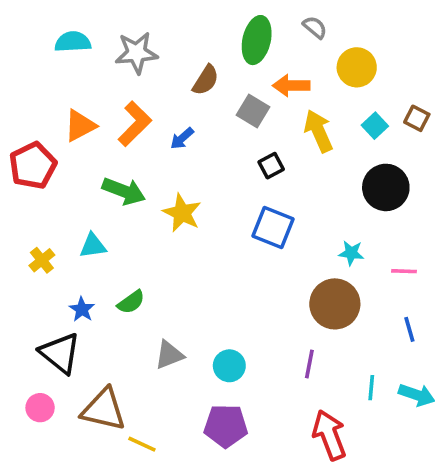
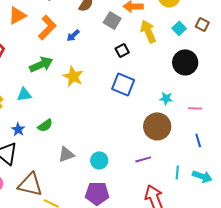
orange triangle: (80, 126) -> (17, 15), moved
green arrow: (124, 191) -> (41, 64), turned -45
purple line: (309, 364) -> (143, 159), turned 63

